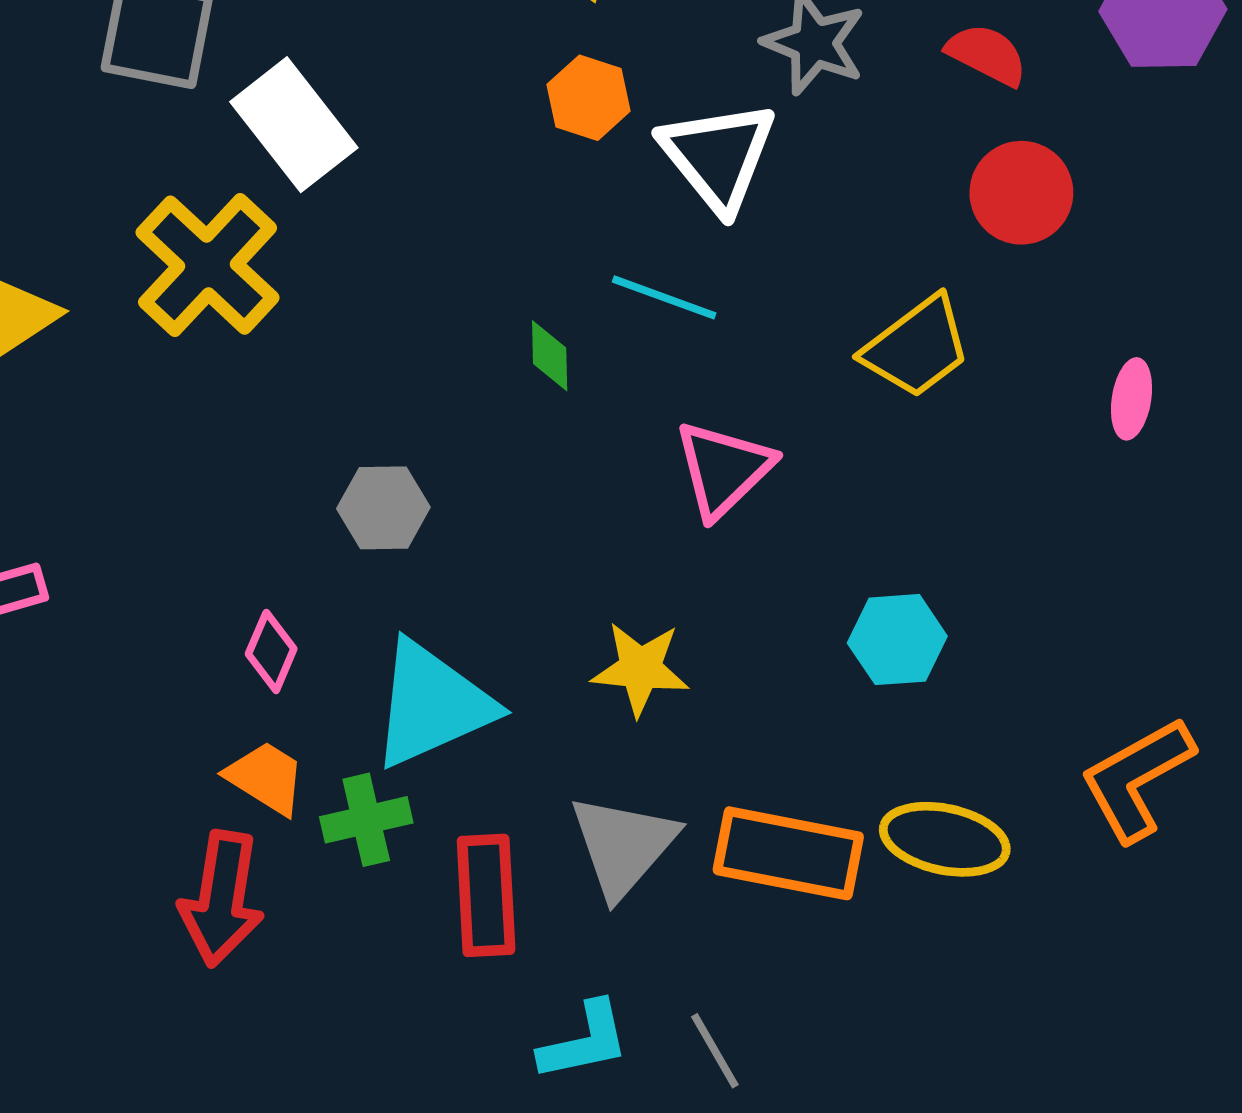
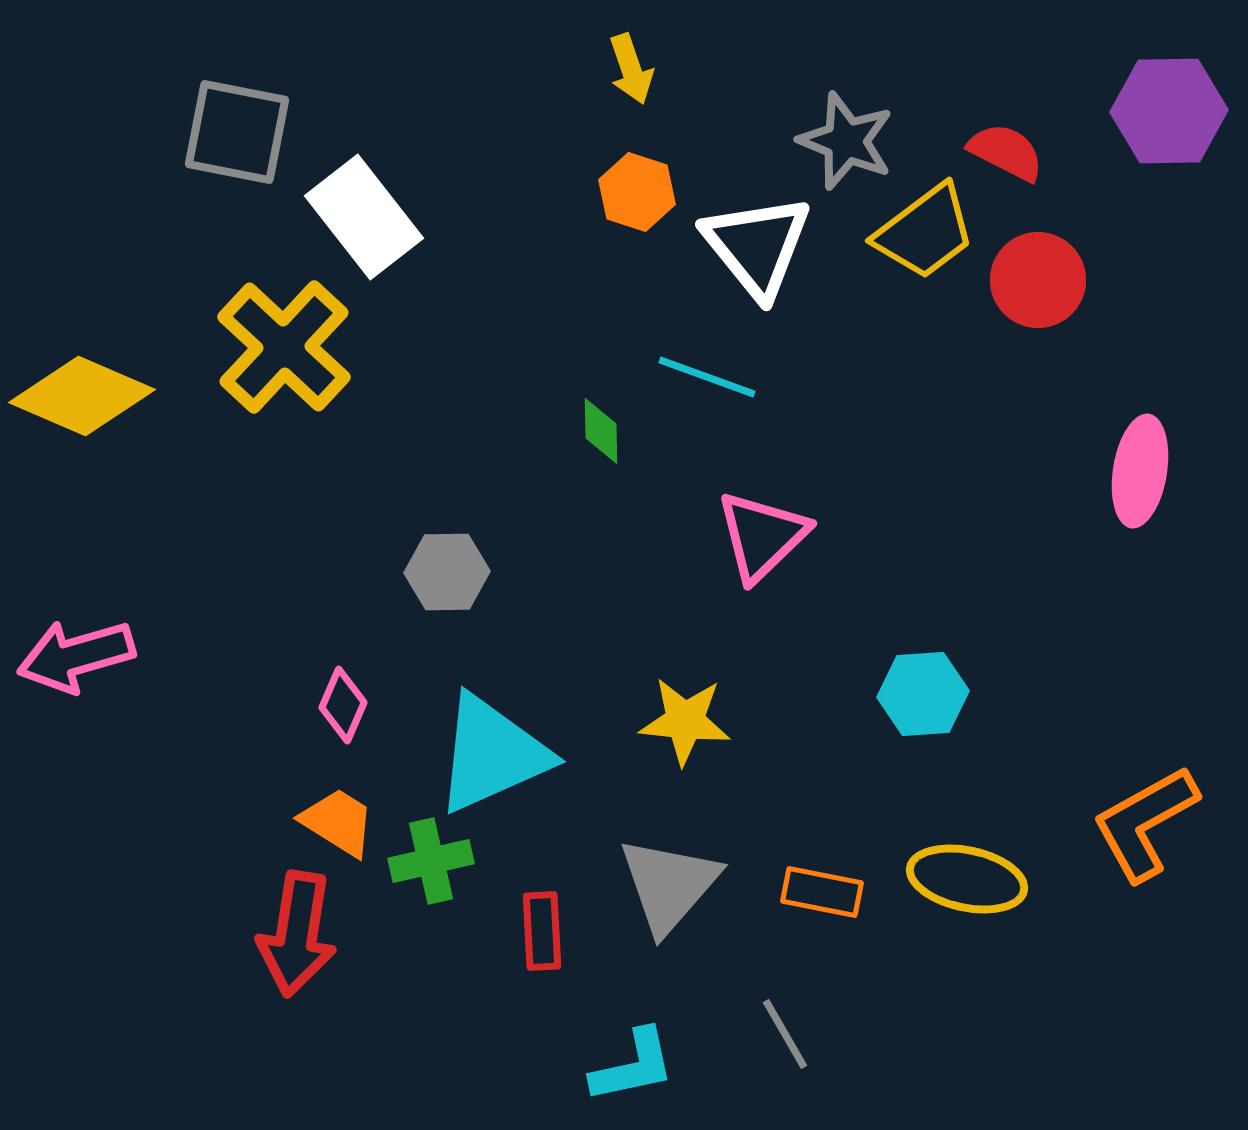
yellow trapezoid: (917, 347) -> (925, 232), moved
pink ellipse: (1131, 399) -> (1140, 471), size x1.5
orange rectangle: (788, 853) -> (822, 892), size x0.6
red rectangle: (486, 895) -> (542, 931), size x0.7
gray line: (715, 1051) -> (785, 1034), moved

